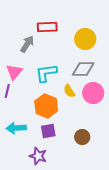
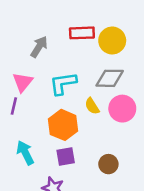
red rectangle: (47, 27) -> (82, 33), moved
cyan arrow: (16, 128) -> (25, 153), turned 66

